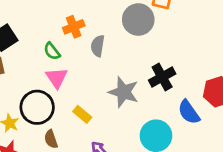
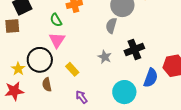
gray semicircle: (98, 46) -> (111, 26), moved
gray star: (124, 92) -> (105, 57), size x0.6
blue semicircle: (189, 112) -> (151, 78), turned -132

